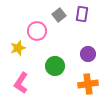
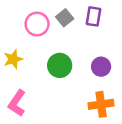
pink circle: (37, 31) -> (37, 24), moved
green circle: (55, 66) -> (60, 65), moved

